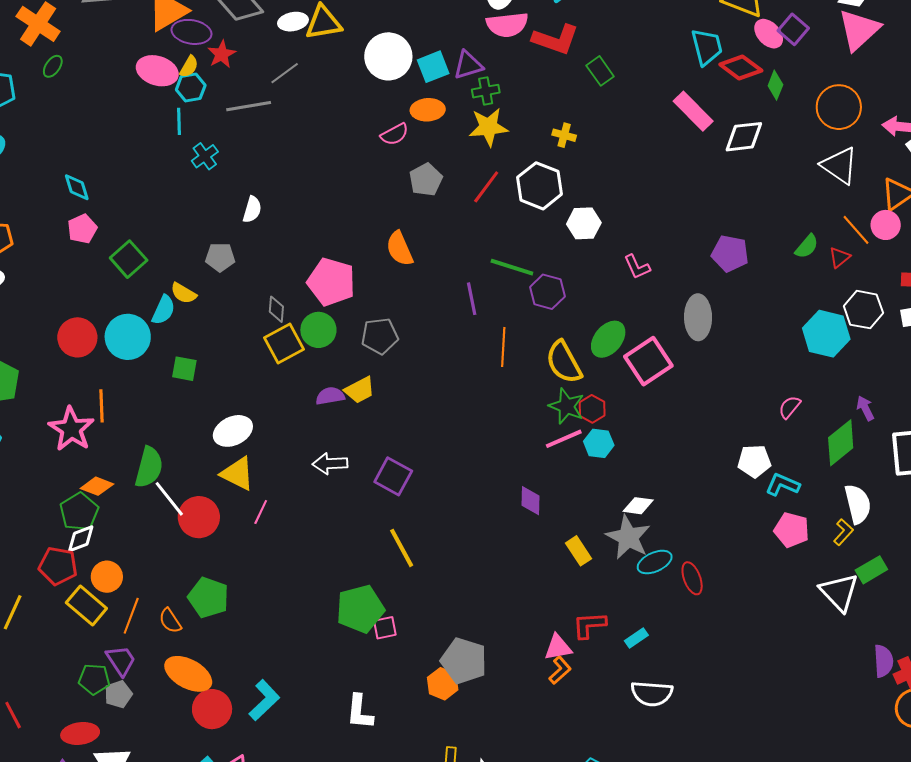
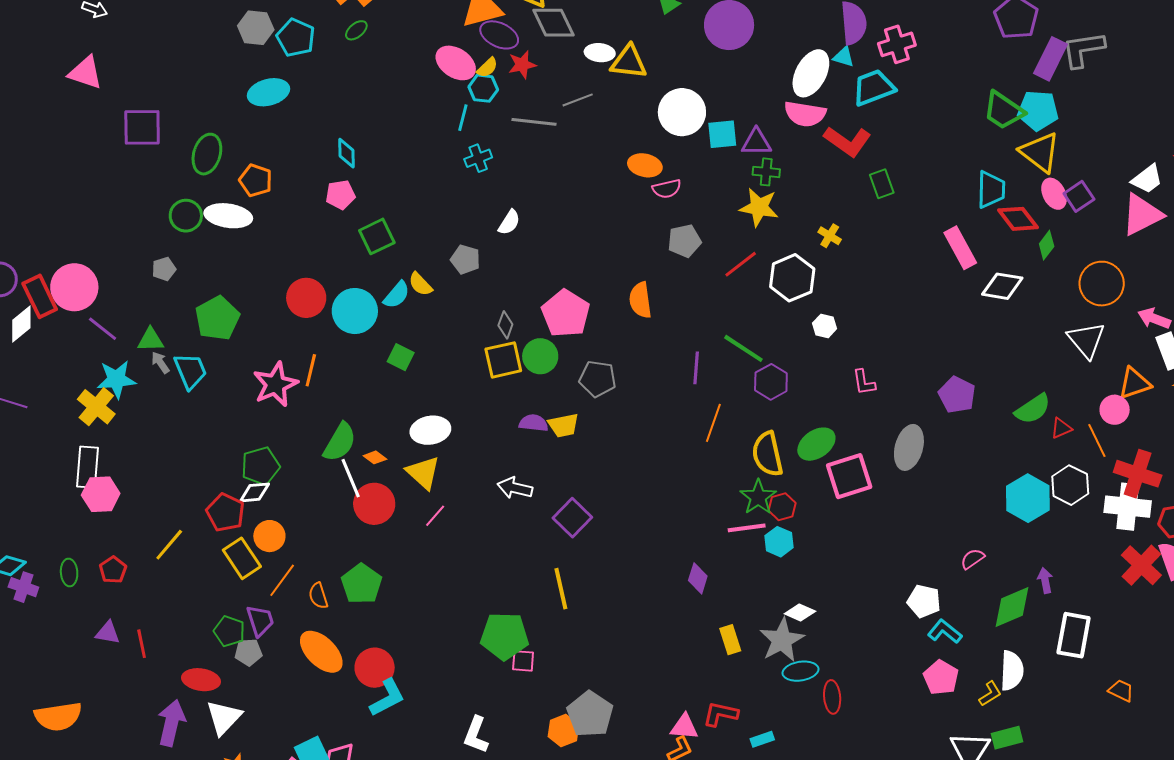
orange ellipse: (428, 110) -> (645, 165), moved
white hexagon: (584, 223) -> (825, 326), size x0.7
orange line: (856, 230) -> (1097, 440), moved
green semicircle: (807, 246) -> (1033, 409), size x1.4
orange diamond: (97, 486) -> (375, 457), moved, size x0.7
red circle: (212, 709) -> (375, 668), moved

